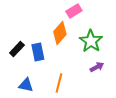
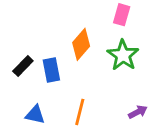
pink rectangle: (74, 11) -> (122, 15), moved, turned -42
purple arrow: (97, 67) -> (138, 112), moved

